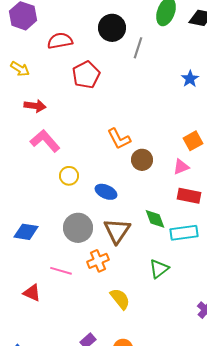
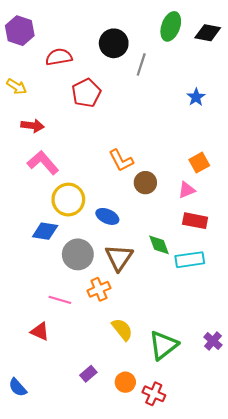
yellow circle: (69, 176) -> (68, 200), size x1.6
blue diamond: (26, 232) -> (45, 231), moved
green triangle: (159, 269) -> (163, 345), moved, size x1.4
red triangle: (32, 293) -> (40, 331), moved

